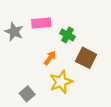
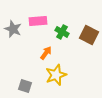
brown square: (86, 58) -> (89, 35), moved
gray square: (27, 94) -> (25, 86), turned -32

